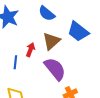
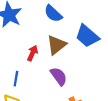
blue line: (15, 62) -> (16, 79), moved
purple semicircle: (55, 69) -> (59, 76), size x0.7

